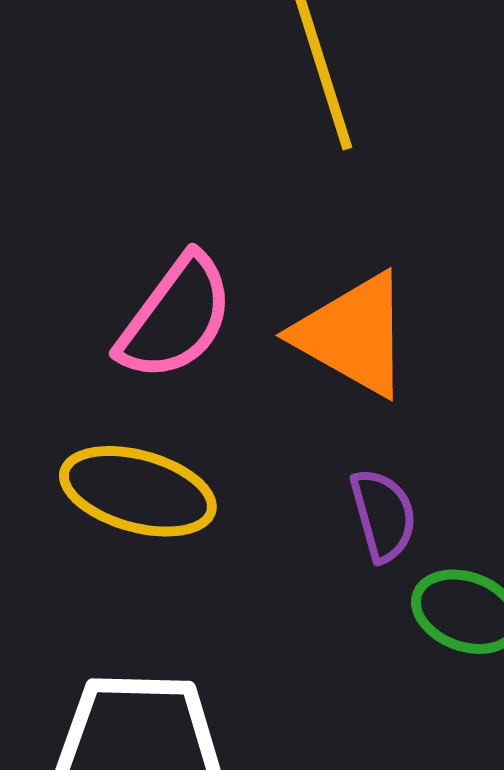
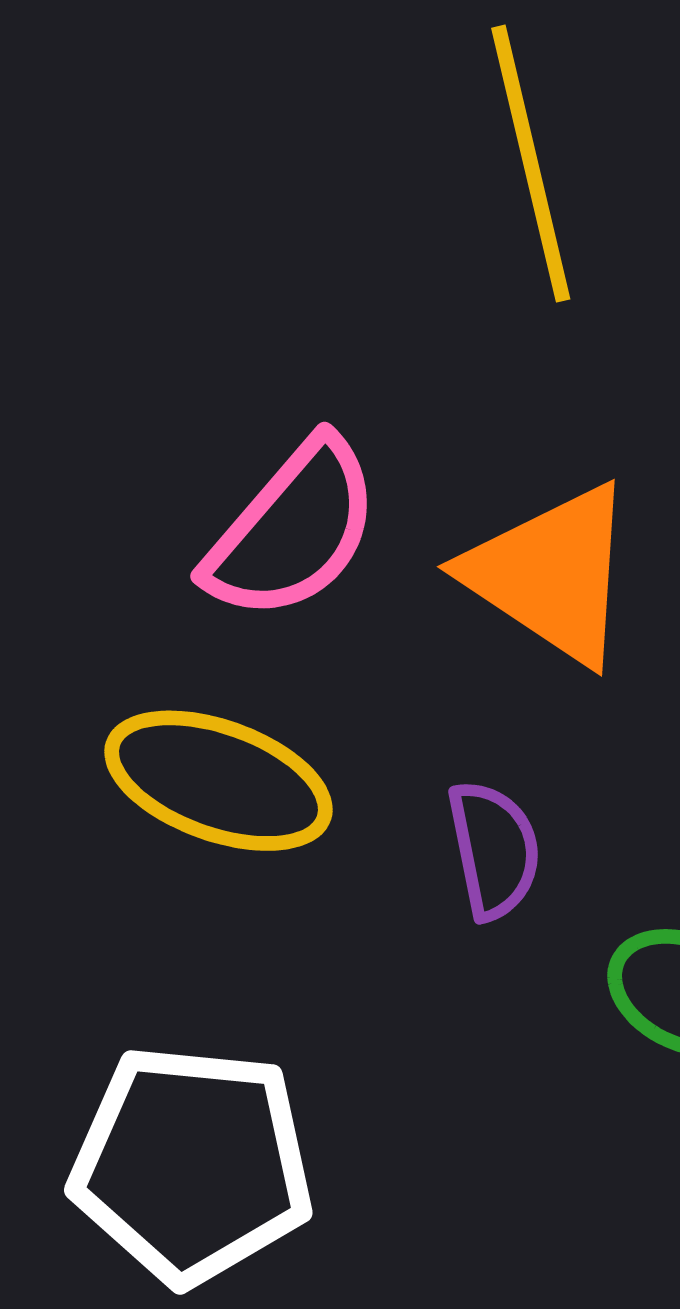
purple semicircle: (383, 515) -> (494, 850), moved

